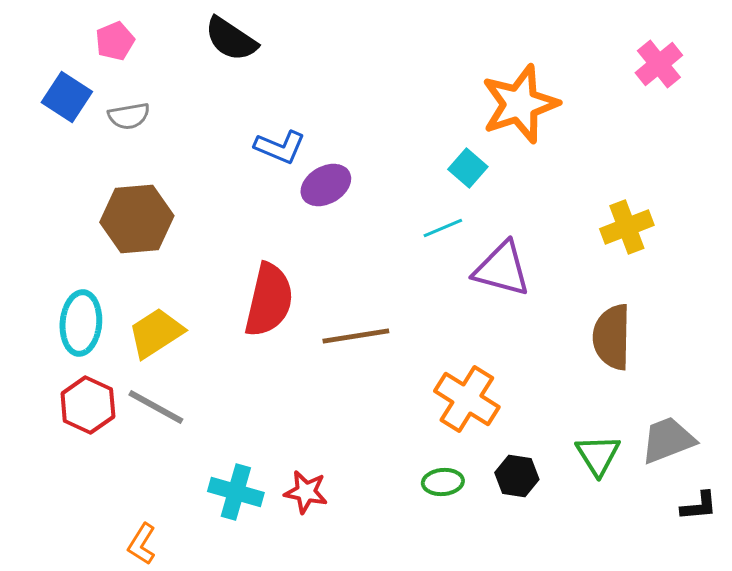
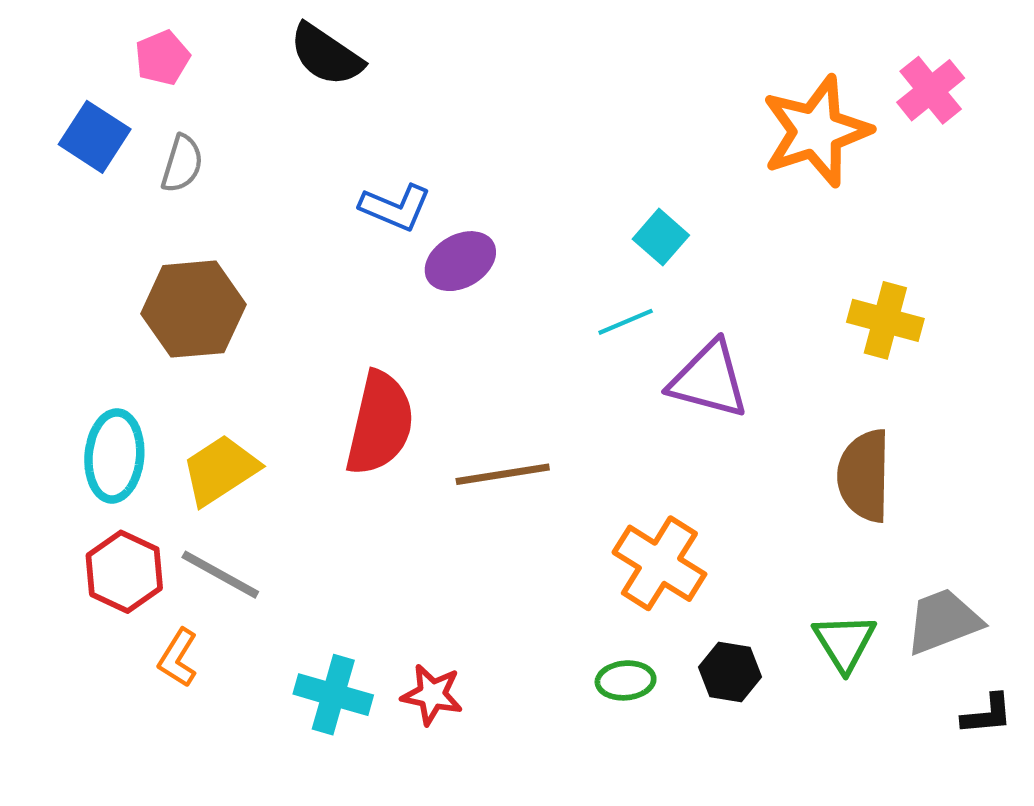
orange star: (520, 104) -> (816, 131), moved
gray semicircle: (129, 116) -> (182, 164), turned -63
yellow cross: (627, 227) -> (885, 320), turned 36
orange L-shape: (142, 544) -> (178, 658), moved

